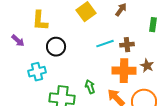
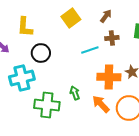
brown cross: (127, 45) -> (112, 38), moved
cyan cross: (37, 72) -> (22, 78), size x1.4

